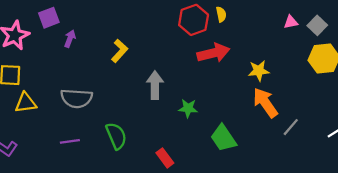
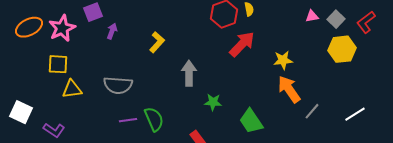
red arrow: (213, 53) -> (242, 44), turned -32
green star: (188, 108) -> (213, 102), moved
purple line: (70, 141) -> (128, 120), moved

